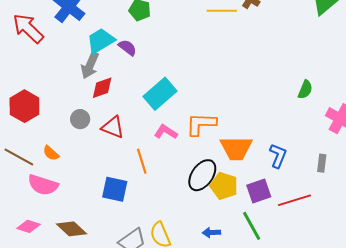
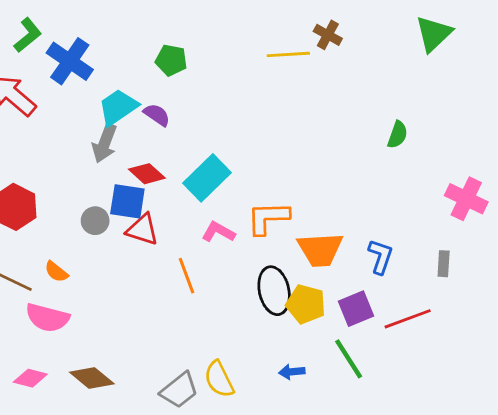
red diamond: (102, 88) -> (147, 174), moved, turned 65
green semicircle: (305, 90) -> (397, 135), moved
black ellipse: (202, 175) -> (274, 291), turned -44
blue square: (115, 189) -> (127, 201), moved

